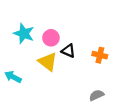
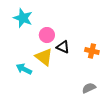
cyan star: (24, 33) -> (23, 18), moved
cyan arrow: (13, 77) -> (24, 69), moved

